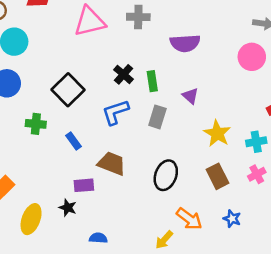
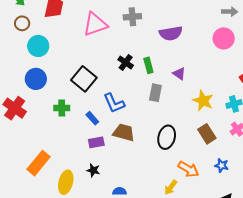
blue L-shape: (115, 112) -> (114, 103), moved, turned -90
purple rectangle: (84, 185) -> (96, 142), moved

